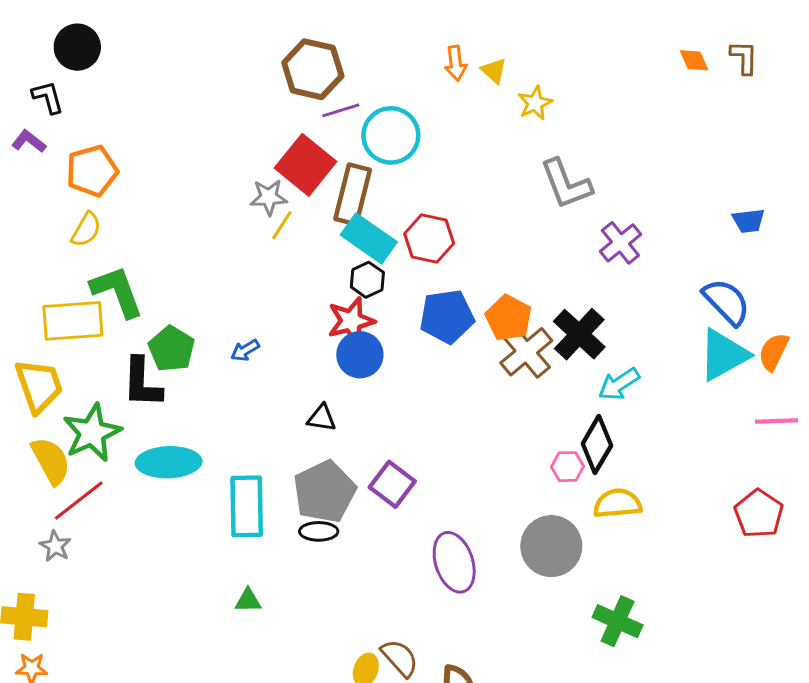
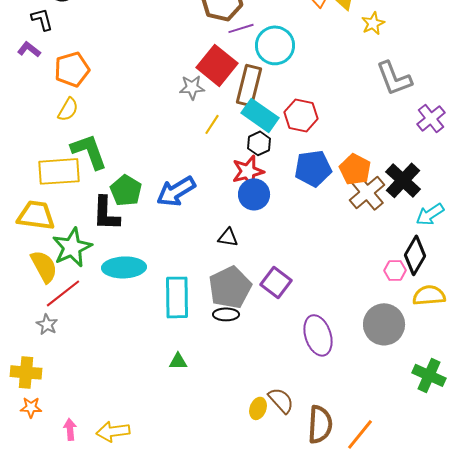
yellow line: (282, 225) -> (212, 124), moved
blue arrow: (245, 350) -> (176, 191), size x2.0
yellow trapezoid: (39, 386) -> (36, 215), turned -63

